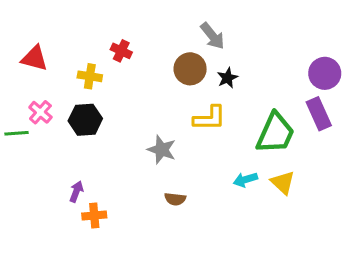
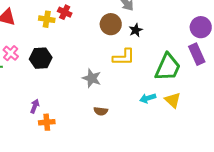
yellow cross: (90, 76) -> (47, 19), moved

